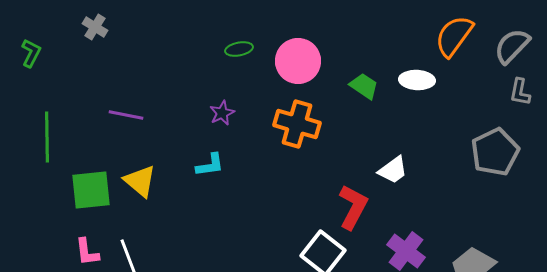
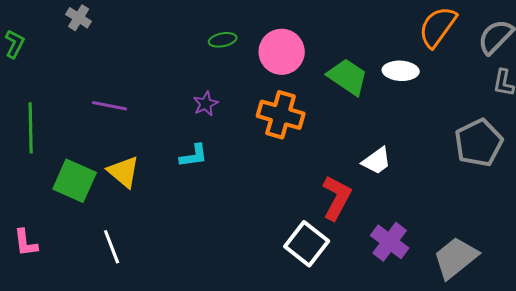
green trapezoid: (364, 86) -> (348, 77), size x1.4
green square: (91, 190) -> (75, 181), turned 30
pink L-shape: (87, 252) -> (26, 243), moved

